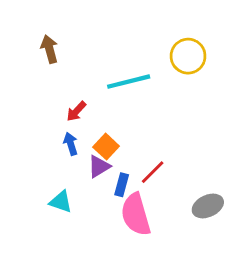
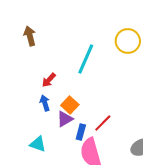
cyan line: (129, 82) -> (86, 59), turned -52

